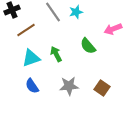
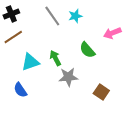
brown line: (26, 30) -> (13, 37), moved
blue semicircle: (32, 86) -> (20, 90), moved
gray star: (69, 86) -> (68, 77), moved

